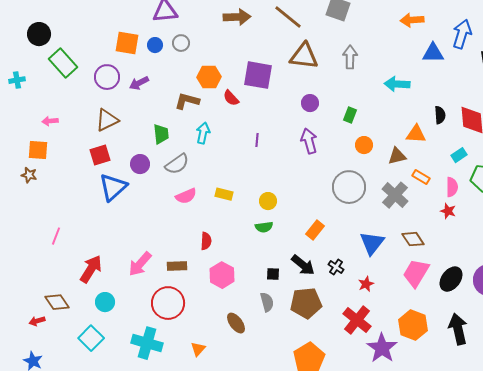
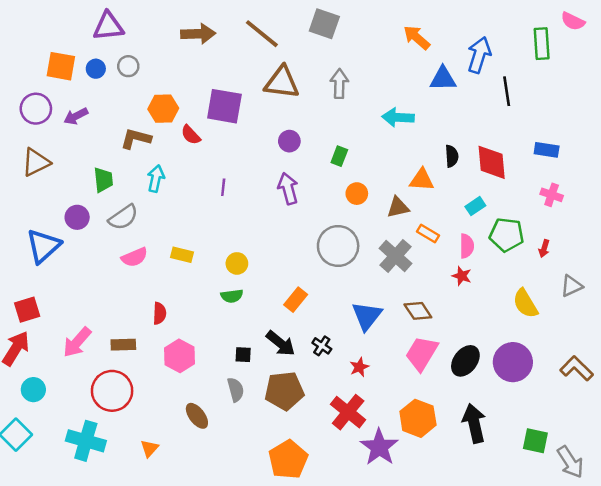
orange arrow: (412, 20) -> (417, 37), turned 45
red square: (100, 155) -> (27, 310), moved

